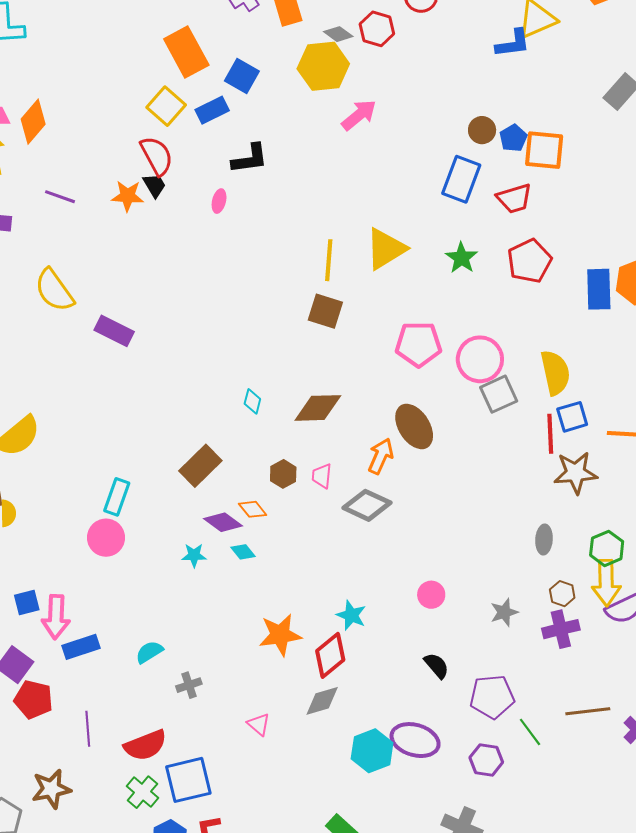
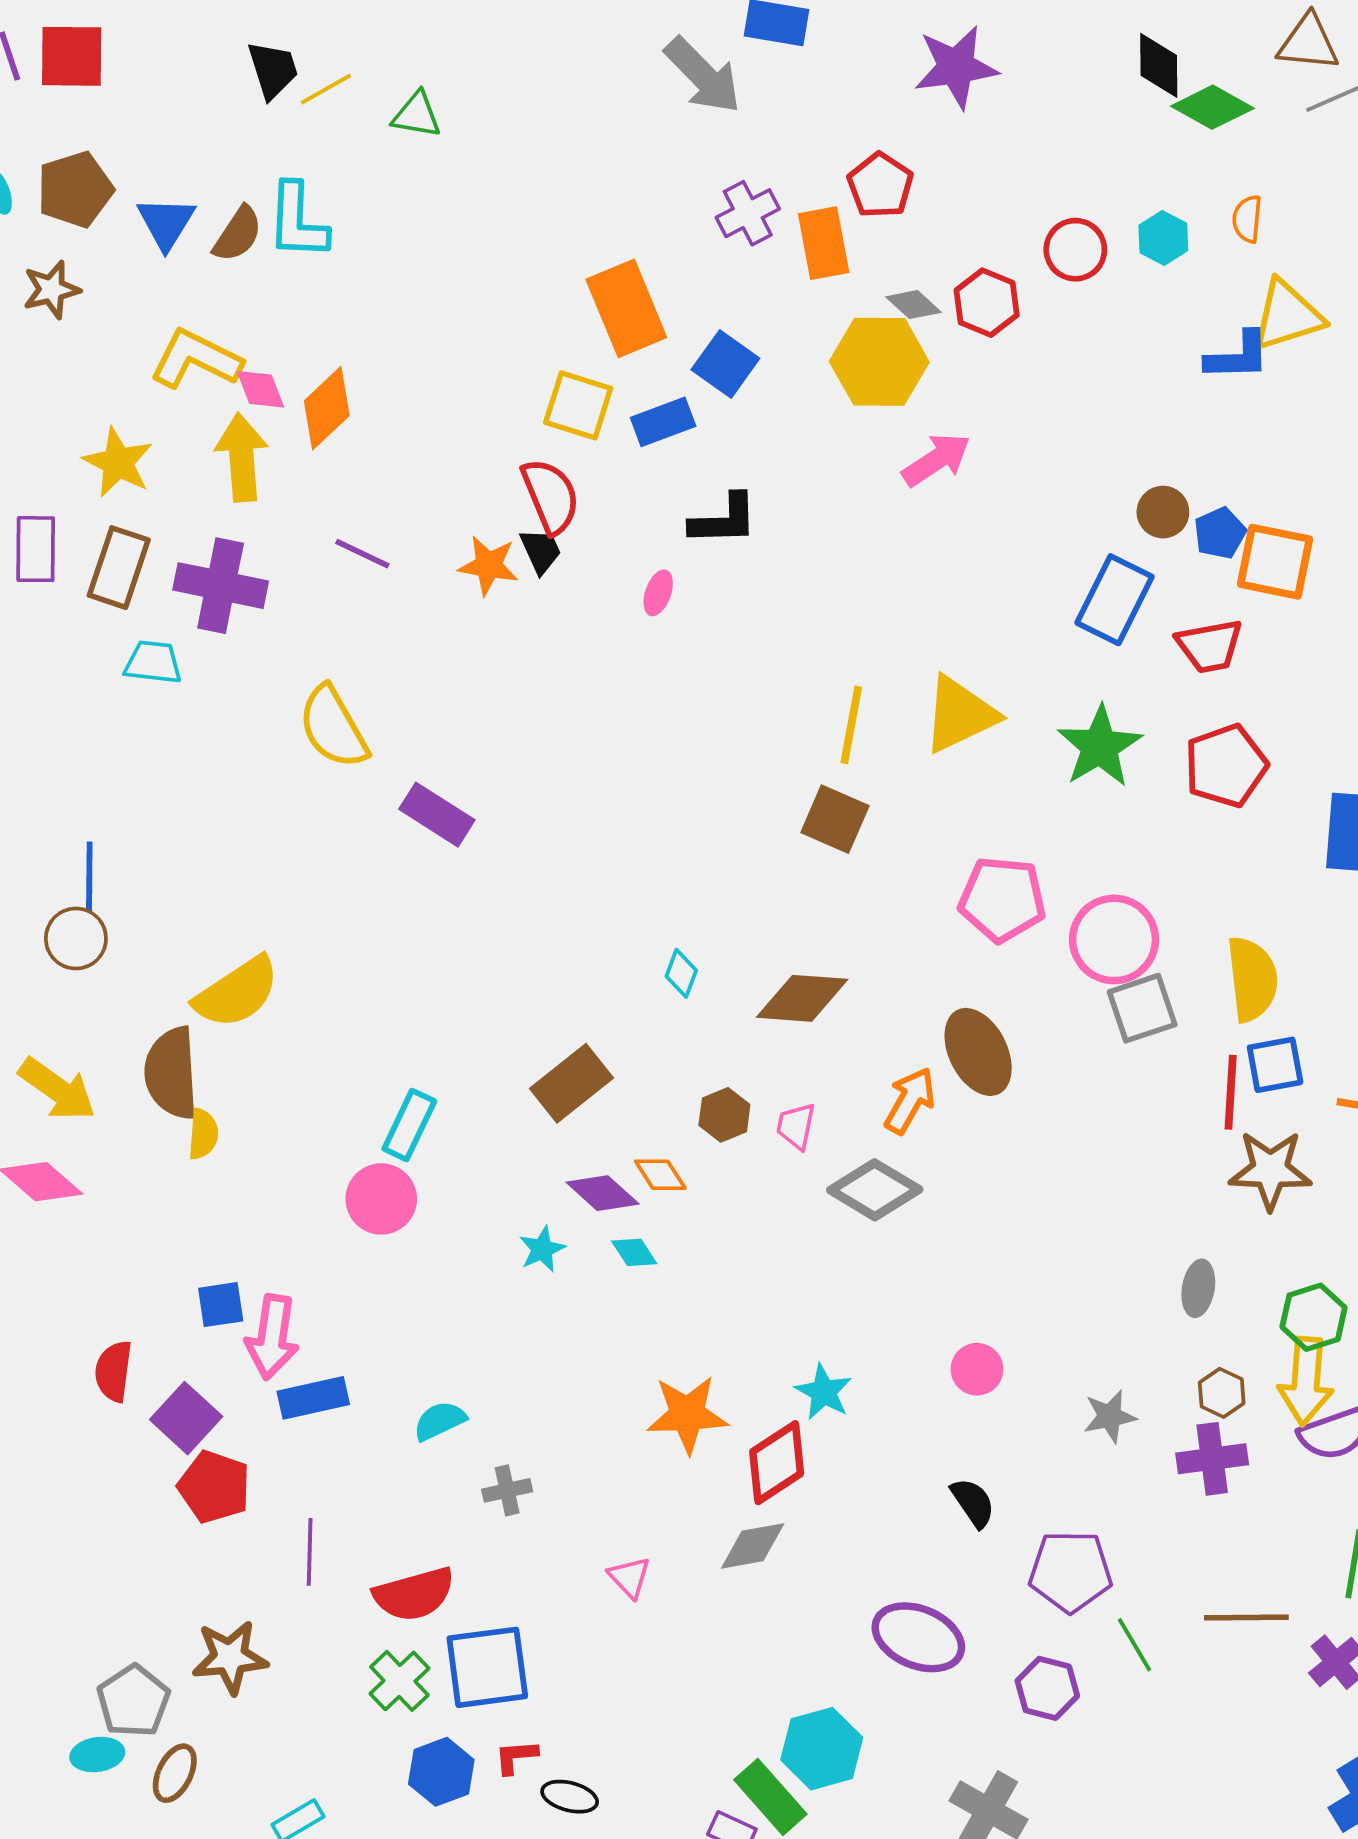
yellow square: (166, 106) -> (578, 405), turned -30
green star: (462, 258) -> (1100, 746), size x1.4
cyan star: (194, 555) -> (542, 1249), turned -30
cyan hexagon: (372, 751) -> (822, 1749), moved

